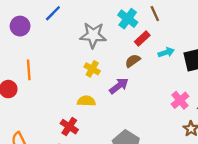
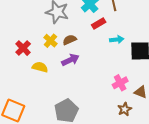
brown semicircle: (133, 61) -> (70, 40), moved
red cross: (69, 127) -> (23, 48), moved

